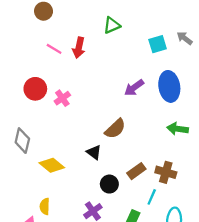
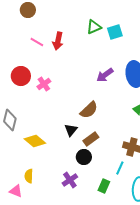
green triangle: (112, 25) -> (94, 27), moved
cyan square: (158, 44) -> (115, 32), moved
black triangle: (94, 152) -> (71, 130), turned 32
brown rectangle: (136, 171) -> (91, 139), moved

